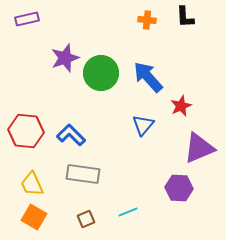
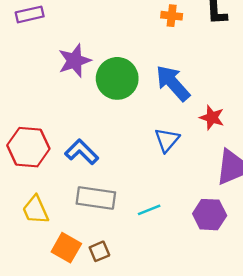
red star: (181, 106) -> (212, 117), turned -30
cyan line: (128, 212) -> (149, 210), moved
orange square: (34, 217) -> (66, 248), moved

